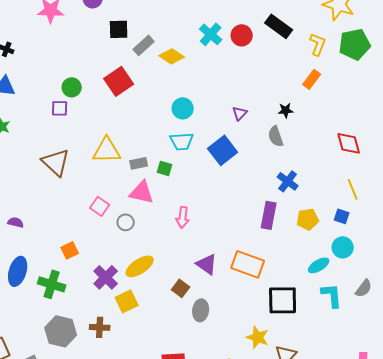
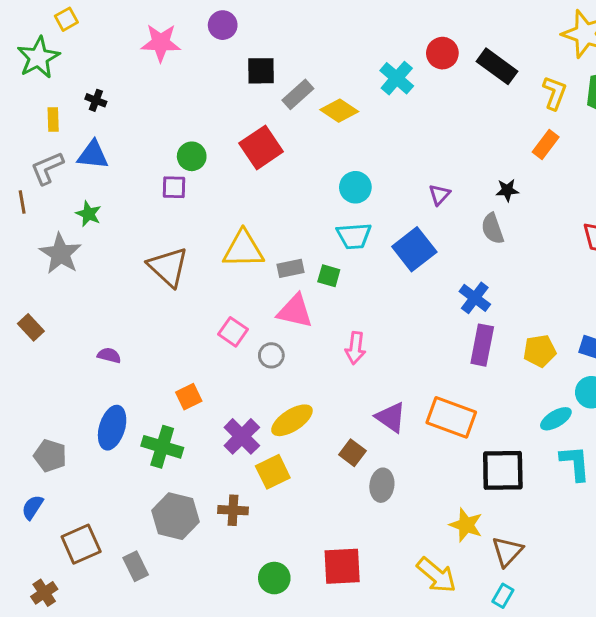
red circle: (242, 35) -> (442, 53), moved
blue cross: (288, 181) -> (475, 298), moved

